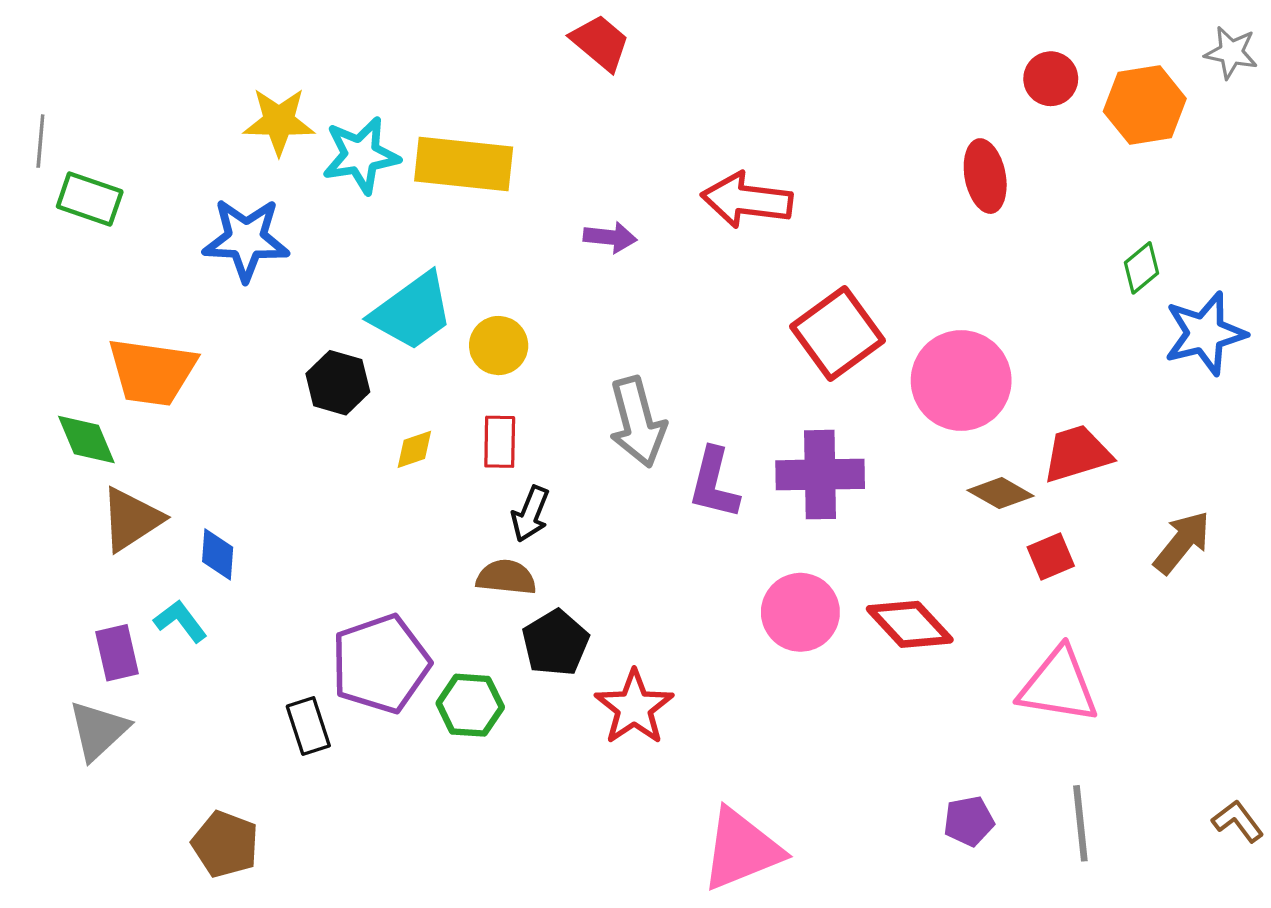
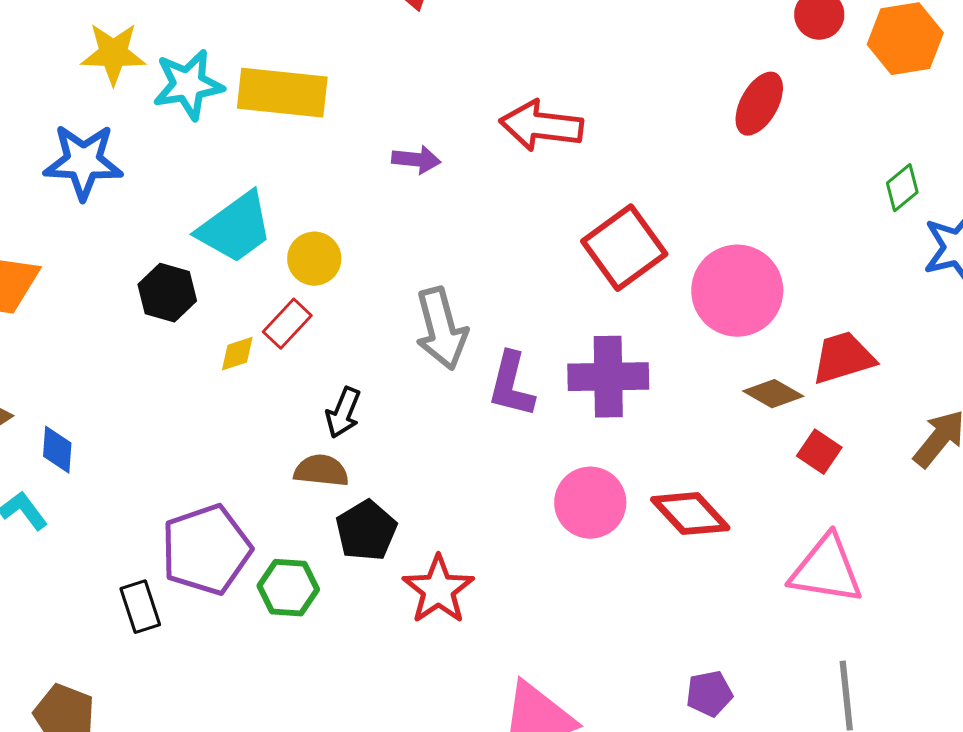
red ellipse: (985, 176) -> (759, 104), turned 40
red rectangle: (500, 442) -> (287, 324), moved, turned 42
red square: (1051, 557) -> (819, 452), turned -33
purple pentagon: (969, 821) -> (709, 694), moved

